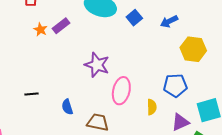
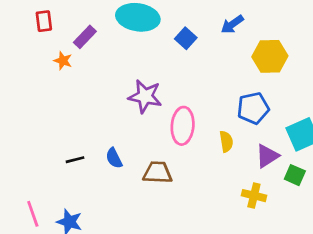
blue square: (134, 18) -> (186, 38), moved
purple rectangle: (61, 26) -> (85, 37), moved
black line: (31, 94) -> (75, 160), moved

